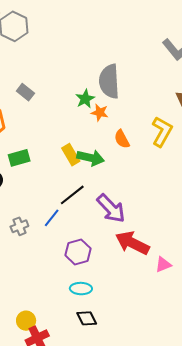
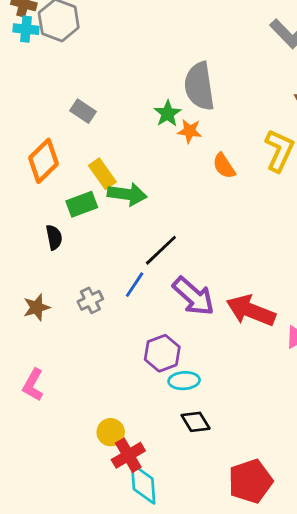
yellow rectangle: (71, 155) -> (102, 174), moved
green arrow: (91, 158) -> (127, 194), moved
purple arrow: (111, 208) -> (193, 296), moved
purple hexagon: (78, 252) -> (162, 353), moved

